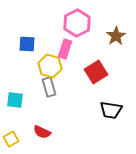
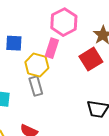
red square: (96, 72) -> (91, 59), moved

